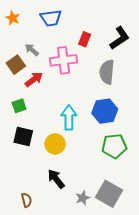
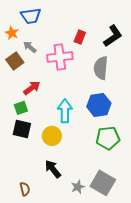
orange star: (13, 18) -> (12, 33), moved
blue trapezoid: (51, 18) -> (31, 16), moved
red arrow: (34, 79) -> (32, 88), moved
green square: (19, 106) -> (21, 108), moved

